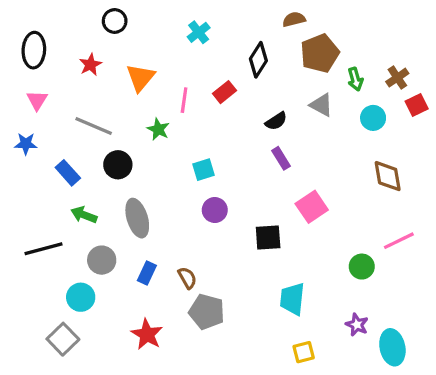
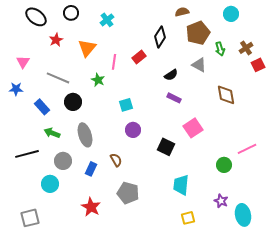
cyan cross: (199, 32) -> (107, 20), moved
black ellipse: (34, 50) -> (36, 17), moved, turned -55
cyan circle: (373, 118) -> (231, 14), moved
purple rectangle: (281, 158) -> (174, 98), turned -32
brown diamond: (388, 176) -> (226, 95), moved
black square: (268, 237) -> (166, 147), turned 30
brown semicircle: (187, 278) -> (116, 160), moved
gray square: (63, 339) -> (30, 218), moved, turned 30

